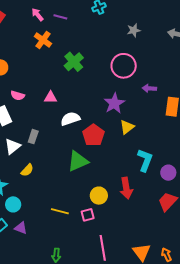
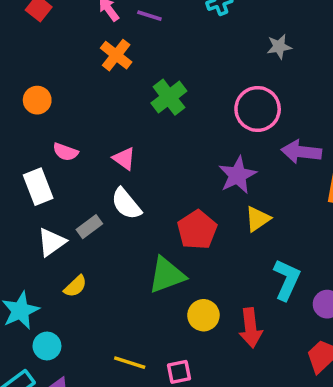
purple arrow: (149, 88) -> (301, 152), size x1.5
pink triangle: (51, 97) -> (124, 159), turned 32
white semicircle: (70, 119) -> (126, 204), moved, turned -114
gray rectangle: (33, 137) -> (89, 227), turned 32
yellow circle: (99, 196) -> (203, 315), moved

